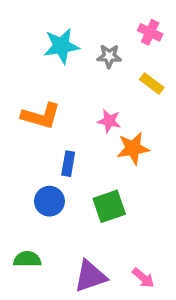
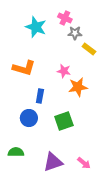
pink cross: (150, 32) -> (65, 18), moved
cyan star: (61, 46) -> (36, 27), turned 30
gray star: (109, 56) -> (75, 33), moved

